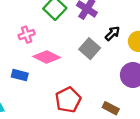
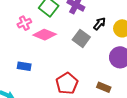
pink cross: (27, 35) -> (24, 23), moved
pink diamond: (47, 57) -> (45, 35), moved

